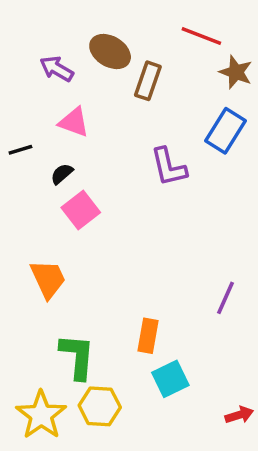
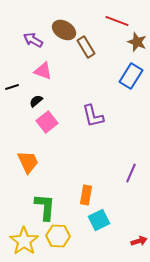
brown rectangle: (148, 81) -> (86, 47), turned -50
purple L-shape: (169, 167) -> (93, 116), moved

